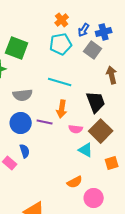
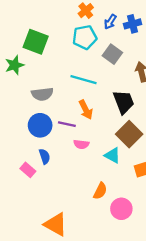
gray square: (93, 50) -> (112, 54), moved
orange arrow: (62, 109) -> (86, 110), turned -36
pink semicircle: (76, 129) -> (81, 144), moved
orange semicircle: (75, 182) -> (100, 191), turned -35

